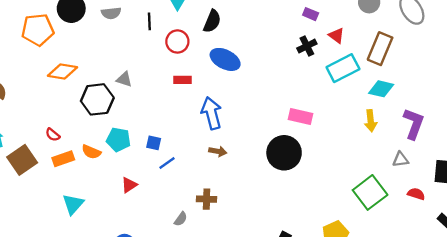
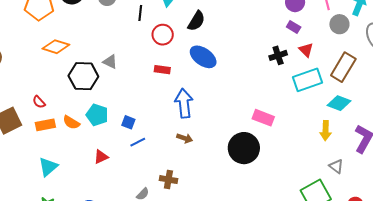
purple rectangle: (311, 14) -> (294, 27), moved
gray triangle: (400, 159) -> (336, 166), moved, turned 35

